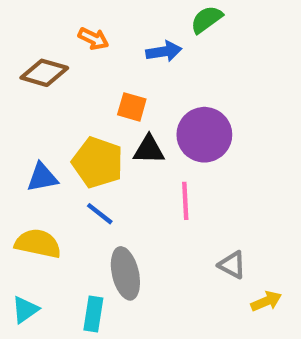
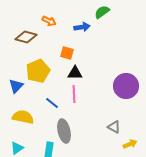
purple circle: (204, 135) -> (126, 86), moved
yellow pentagon: (98, 162) -> (38, 71), moved, turned 30
blue triangle: (42, 177) -> (16, 86), moved, turned -35
pink line: (185, 201) -> (74, 94), moved

